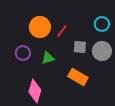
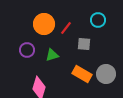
cyan circle: (102, 24) -> (98, 20), moved
gray circle: (102, 51) -> (106, 74), moved

